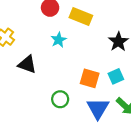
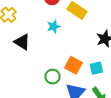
green circle: (60, 99) -> (53, 77), moved

